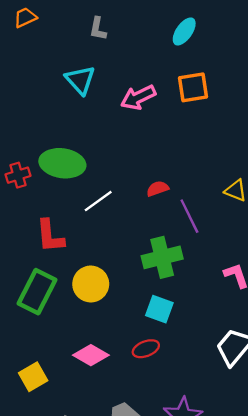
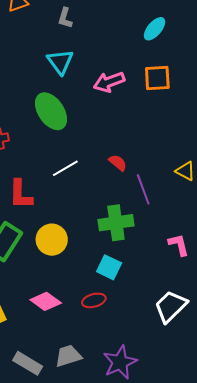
gray L-shape: (98, 29) -> (65, 18), moved
green ellipse: (62, 163) -> (51, 111), moved, turned 42
red semicircle: (157, 189) -> (118, 163), turned 54

